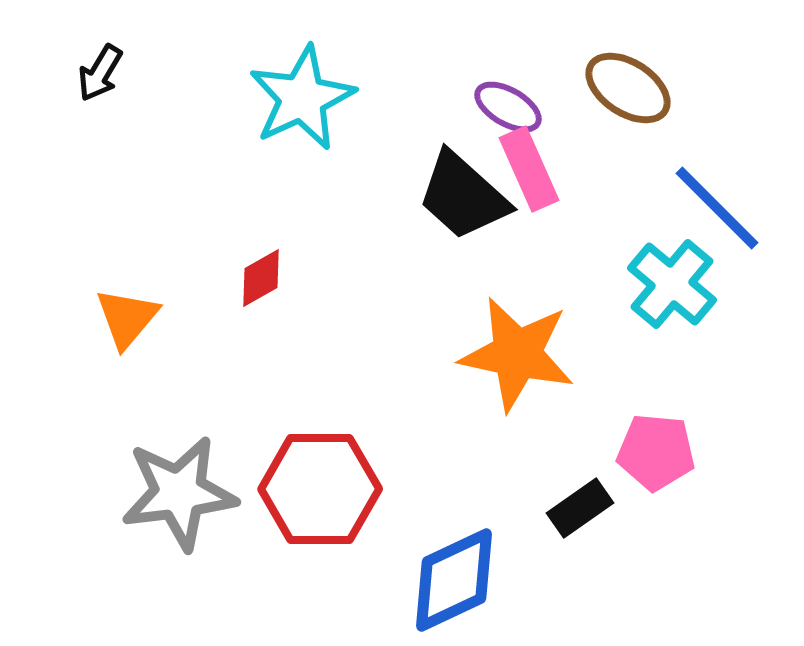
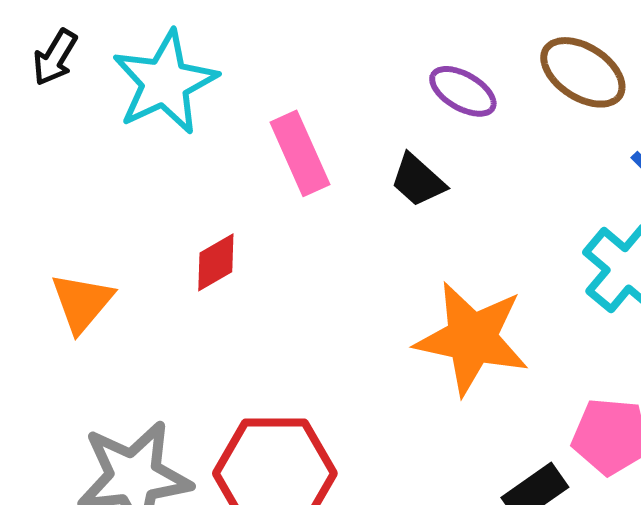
cyan star: (302, 98) -> (165, 82), moved
pink rectangle: (529, 169) -> (300, 153), moved
black trapezoid: (463, 196) -> (418, 180), size x0.6

